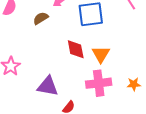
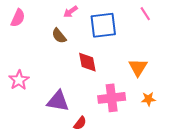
brown semicircle: (41, 18) -> (59, 36), moved, turned -98
orange triangle: (101, 54) -> (138, 67), moved

